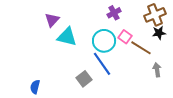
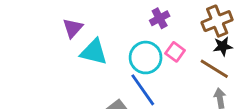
brown line: (141, 48) -> (214, 69), moved

